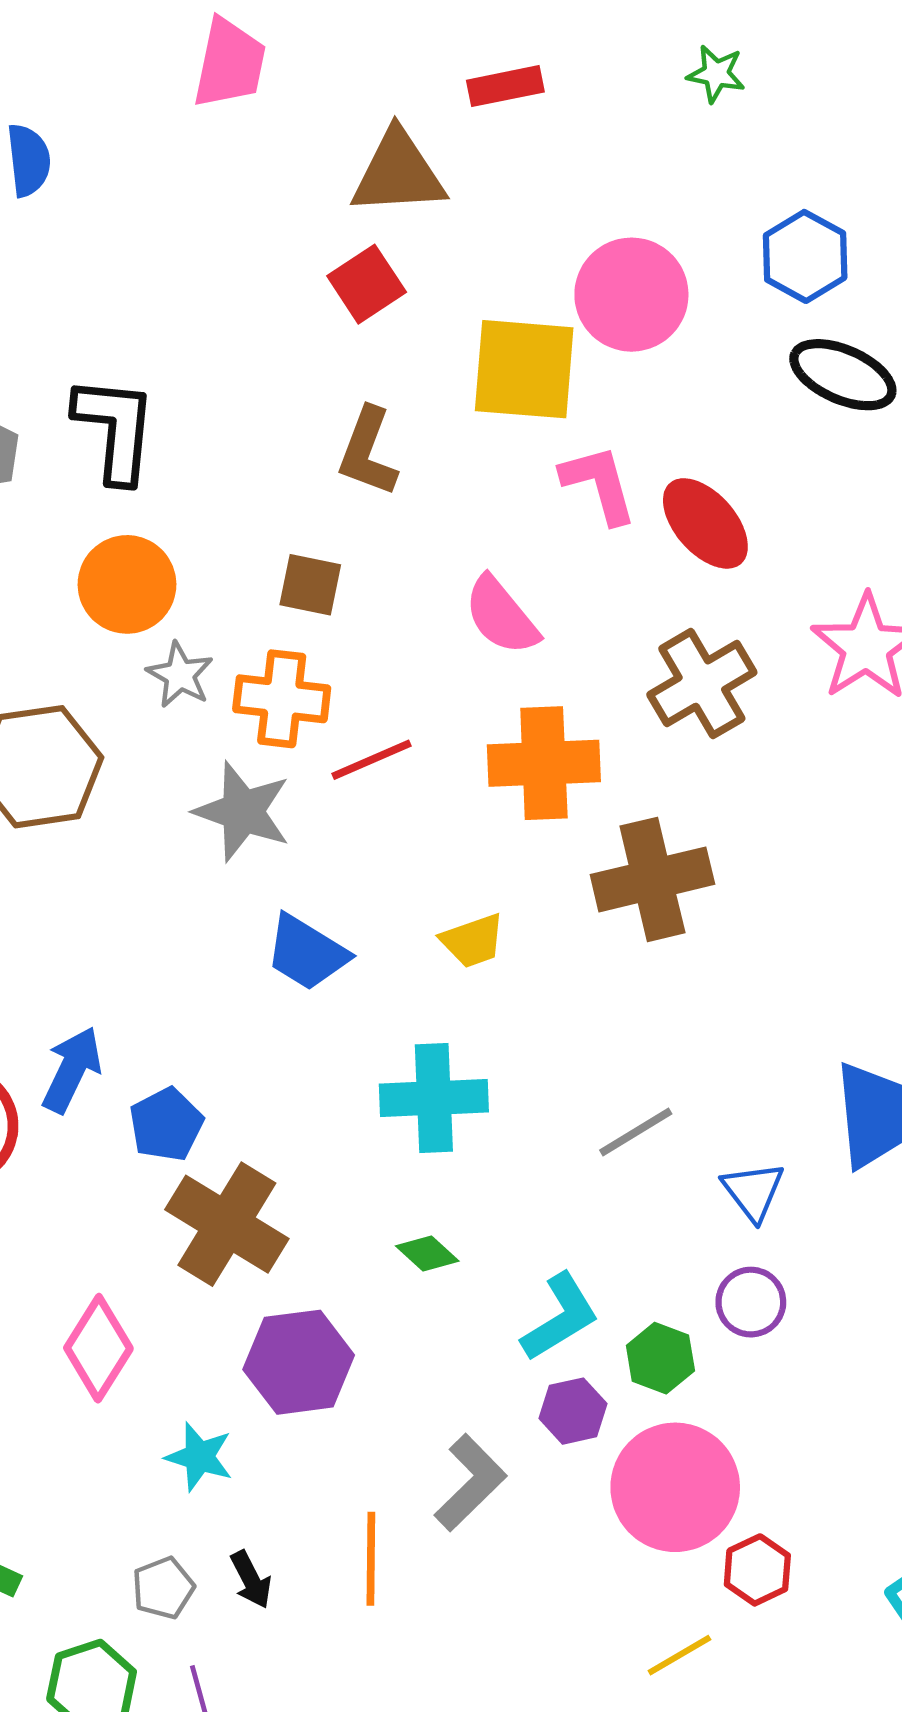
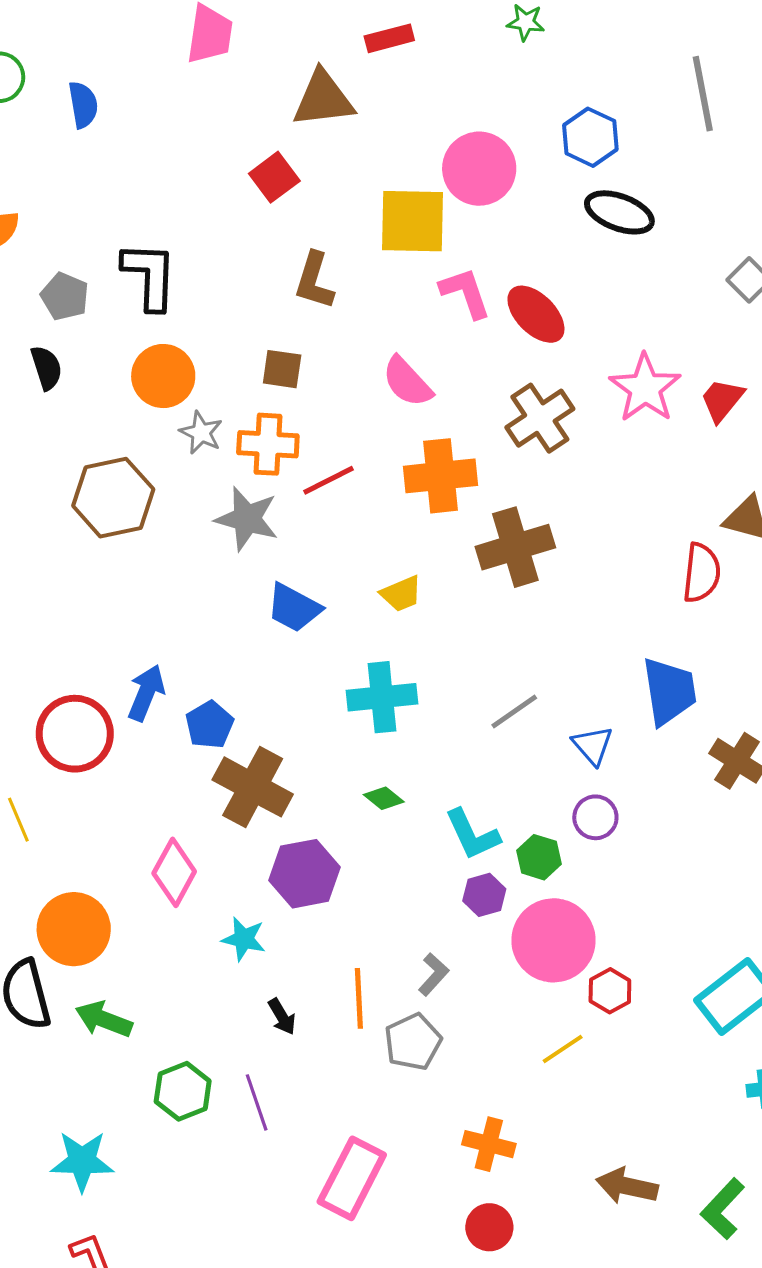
red square: (367, 284) -> (274, 177), moved
cyan L-shape: (560, 1317) -> (472, 835), turned 100
gray L-shape: (470, 1483) -> (433, 974), moved, size x0.7
gray pentagon: (163, 1588) -> (413, 1042), moved, size x1.4

